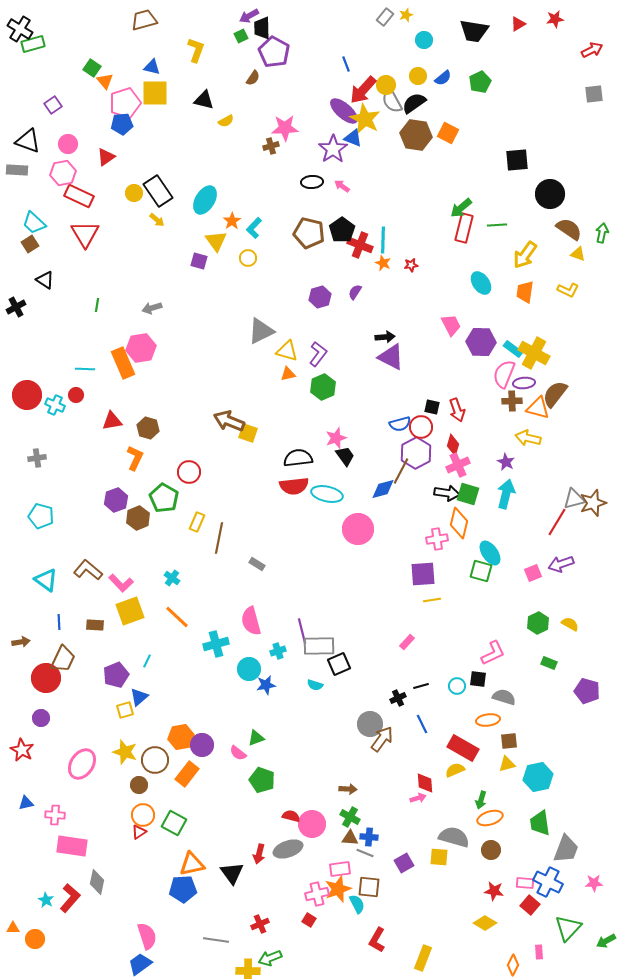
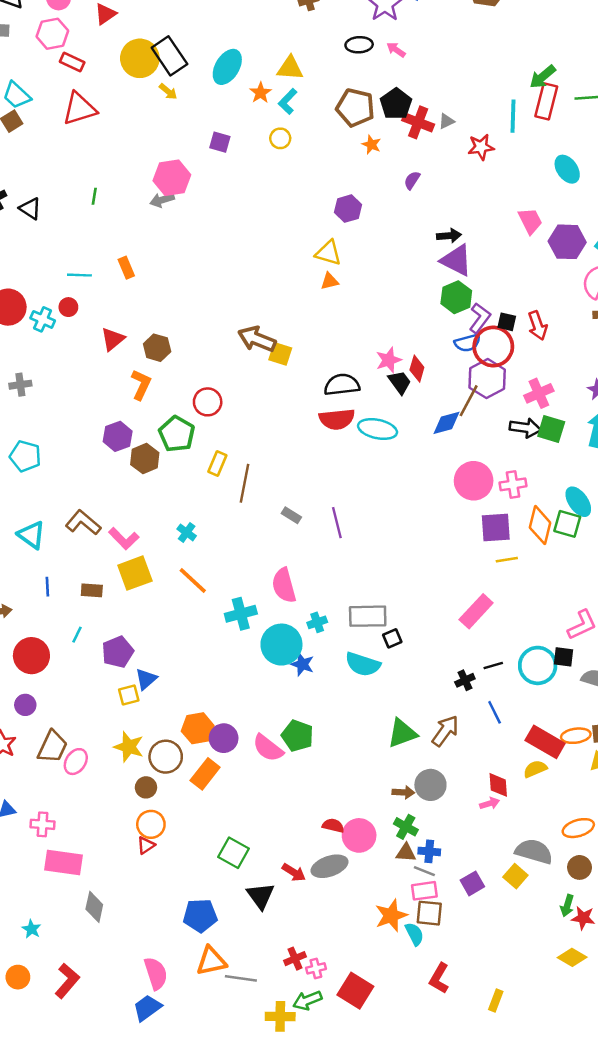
yellow circle: (134, 193) -> (140, 58), size x1.8
red rectangle: (79, 196) -> (72, 62), size x0.7
red triangle: (85, 234) -> (79, 109), turned 44
cyan line: (383, 240) -> (513, 116), moved
yellow triangle: (216, 241) -> (290, 68), moved, turned -50
orange star: (383, 263) -> (371, 145), moved
red star: (411, 265) -> (481, 147), size x1.5
black triangle: (45, 280) -> (30, 209), moved
purple hexagon: (320, 297) -> (348, 209), moved
gray triangle: (261, 331) -> (446, 121), moved, size x0.5
pink hexagon: (141, 348) -> (172, 178), moved
purple L-shape: (318, 354) -> (480, 318), moved
orange rectangle: (123, 363) -> (126, 268), size x0.6
green hexagon: (323, 387) -> (456, 297), moved
red triangle: (112, 421) -> (113, 339), turned -30
red circle: (421, 427) -> (493, 346), size x1.4
red diamond: (453, 445) -> (417, 369), moved
orange diamond: (459, 523) -> (540, 525), moved
pink circle: (358, 529) -> (474, 481), moved
purple line: (302, 631) -> (337, 523), moved
pink rectangle: (407, 642) -> (476, 611), size x1.8
brown trapezoid: (63, 659) -> (52, 747), moved
cyan line: (147, 661) -> (77, 635), moved
black square: (339, 664) -> (392, 638), size x0.7
cyan circle: (249, 669) -> (281, 645), size x1.4
blue star: (266, 685) -> (302, 664), turned 30
cyan semicircle: (315, 685) -> (363, 664), size x1.8
cyan circle: (457, 686) -> (538, 665), size x1.8
orange ellipse: (488, 720) -> (576, 736), moved
gray circle: (370, 724) -> (430, 785), moved
green triangle: (256, 738) -> (402, 733), moved, size x1.5
pink semicircle: (238, 753) -> (268, 748), size x1.5
pink ellipse: (82, 764) -> (76, 762), size x0.7
green pentagon: (262, 780) -> (297, 736), moved
green arrow: (481, 800) -> (567, 906), moved
green square: (174, 823) -> (233, 853), moved
red arrow: (259, 854) -> (294, 872), turned -72
yellow square: (439, 857) -> (515, 876), turned 36
orange triangle: (192, 864) -> (211, 961), moved
pink rectangle: (340, 869) -> (424, 891), moved
pink cross: (317, 894) -> (316, 968), moved, size x0.7
red L-shape: (70, 898) -> (67, 981), moved
red square: (309, 920) -> (355, 991), moved, size x2.0
yellow rectangle: (423, 958) -> (496, 1000), size x0.7

